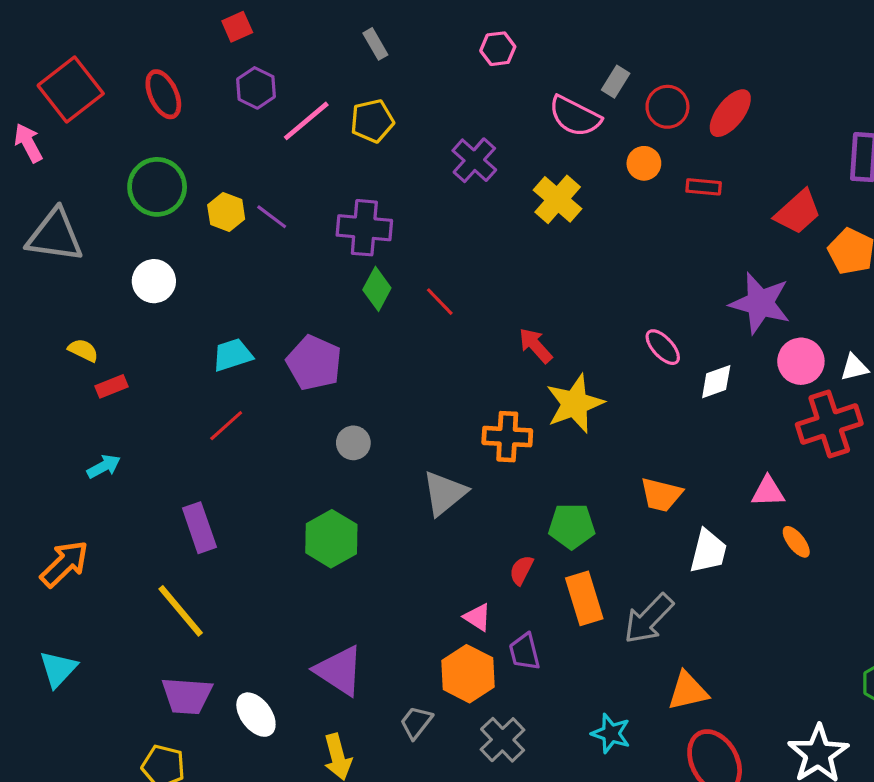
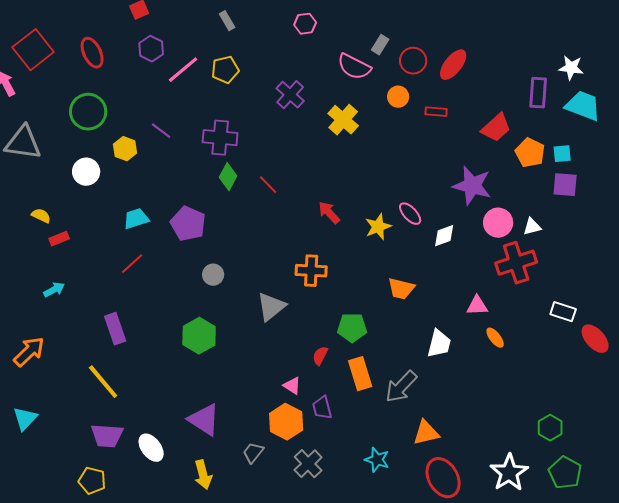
yellow hexagon: (226, 212) -> (125, 149), moved
yellow star: (575, 404) -> (378, 227), moved, size x0.7
orange trapezoid: (661, 495) -> (401, 289), moved

